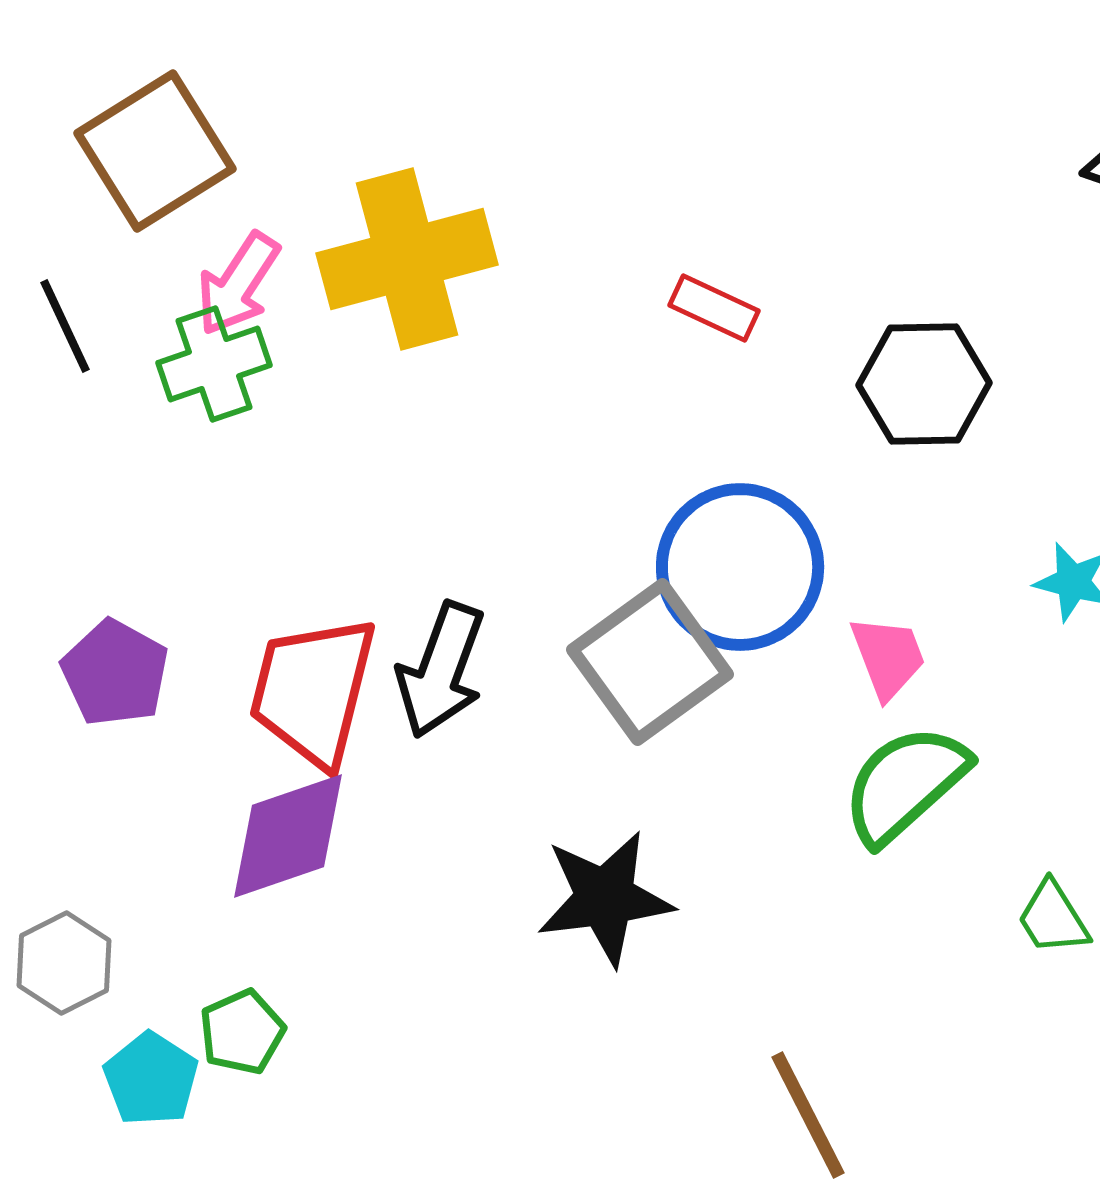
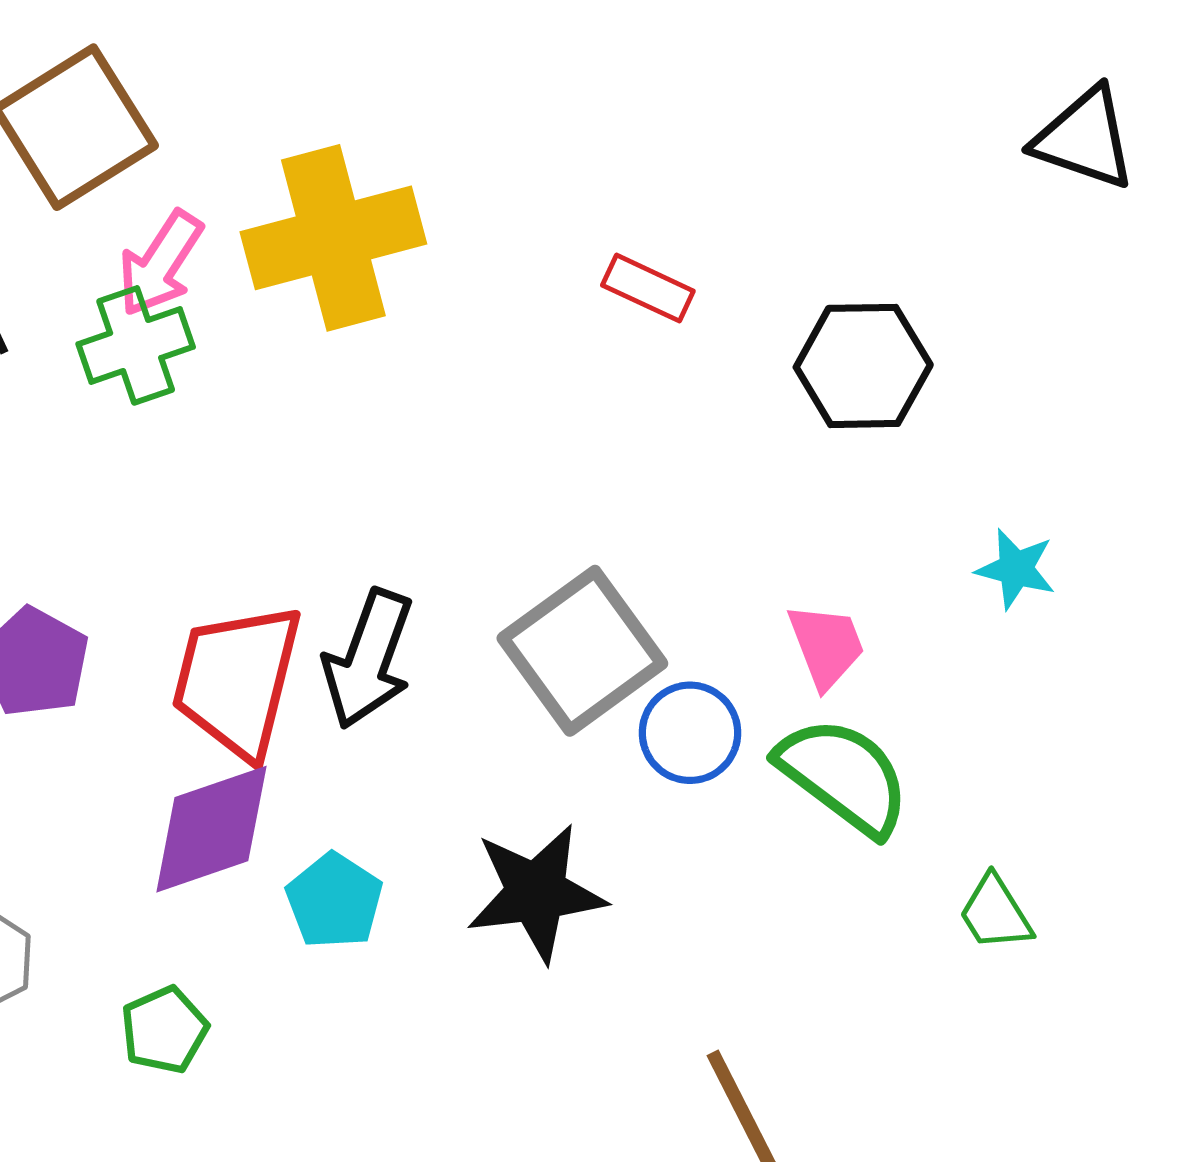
blue circle: (740, 567) -> (690, 733), moved, size x0.6
green semicircle: (905, 784) -> (844, 776), turned 79
cyan pentagon: (151, 1079) -> (334, 901), moved

